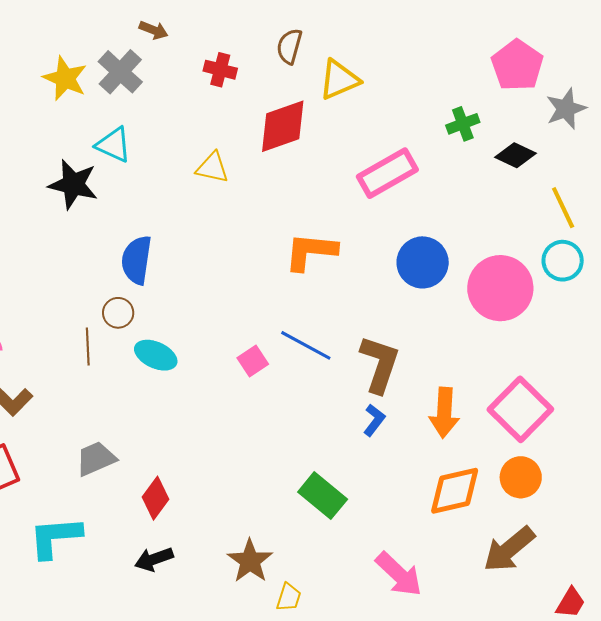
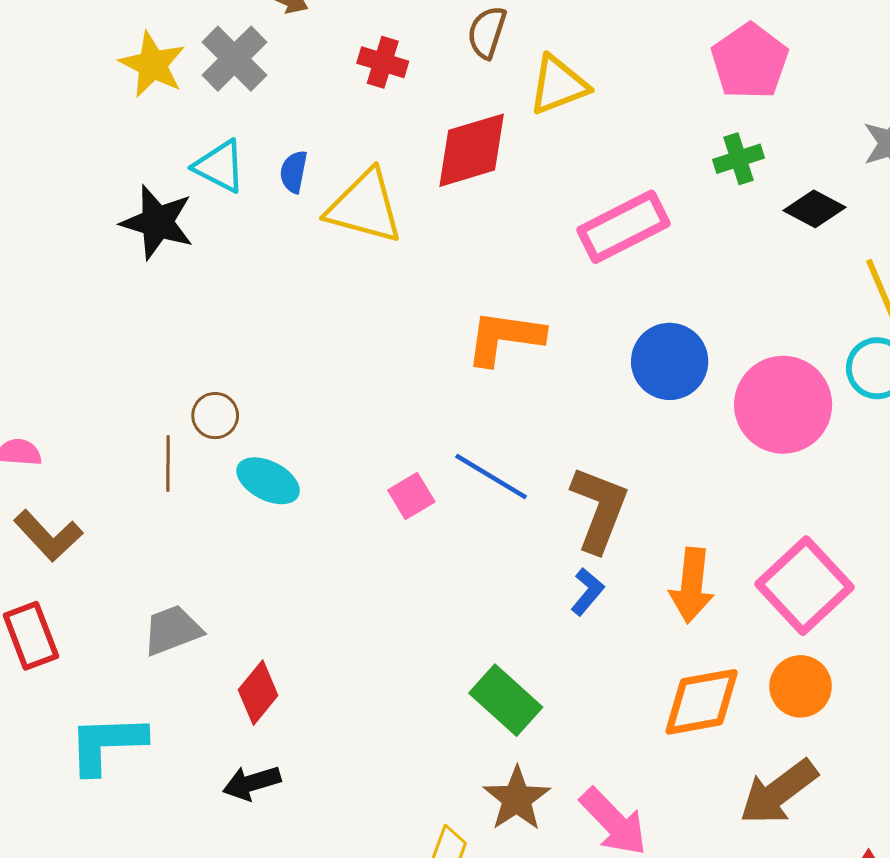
pink pentagon: (517, 65) -> (750, 61), moved
yellow triangle: (212, 168) -> (365, 207), size x1.6
blue semicircle: (137, 260) -> (294, 172), moved, size x0.6
brown star: (250, 561) -> (517, 799), moved

